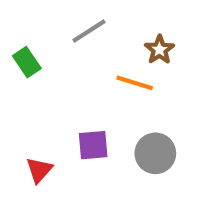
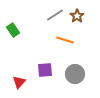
gray line: (89, 31) -> (55, 15), moved
brown star: (159, 50) -> (77, 16), moved

